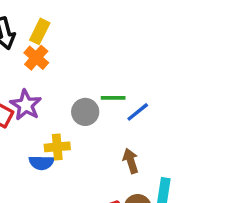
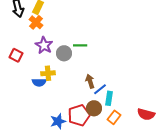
purple star: (26, 105) -> (44, 45), moved
blue line: (138, 112) -> (100, 89), moved

